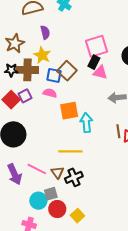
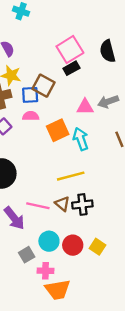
black rectangle: (94, 62) -> (71, 68), turned 48
pink triangle: (100, 72) -> (85, 107), moved
black cross: (74, 177) -> (82, 204), turned 30
gray square: (51, 194) -> (27, 255), moved

